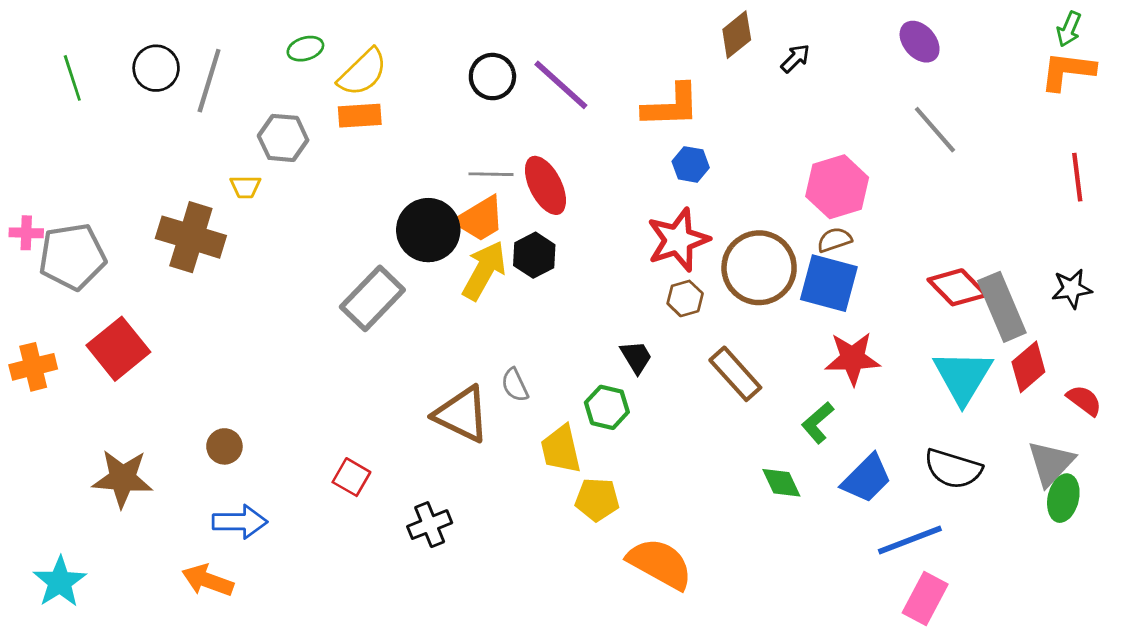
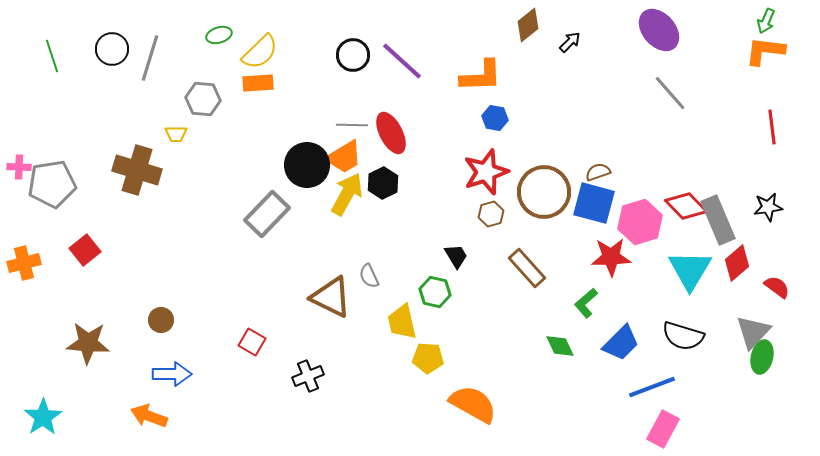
purple ellipse: (920, 42) -> (659, 30), size x1.4
pink hexagon: (837, 187) -> (640, 222), moved
red square: (118, 349) -> (85, 250), size x0.7

